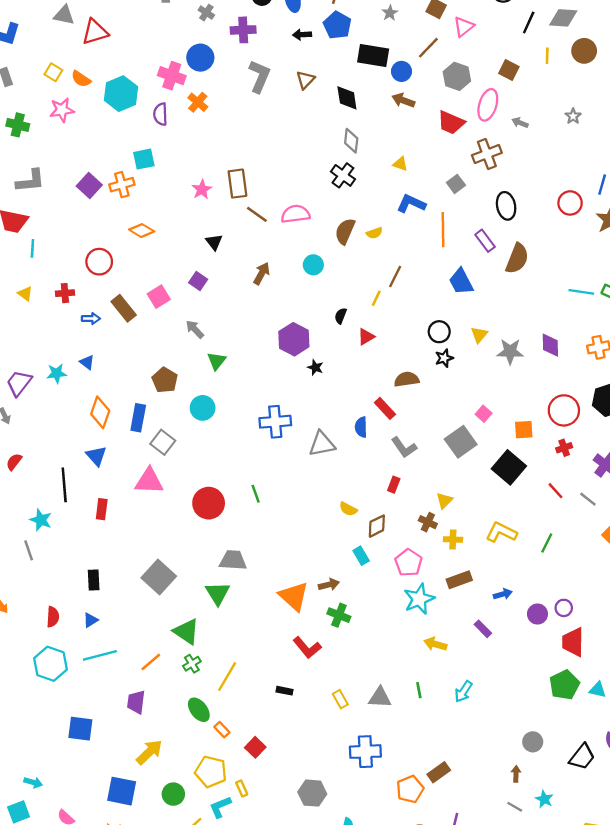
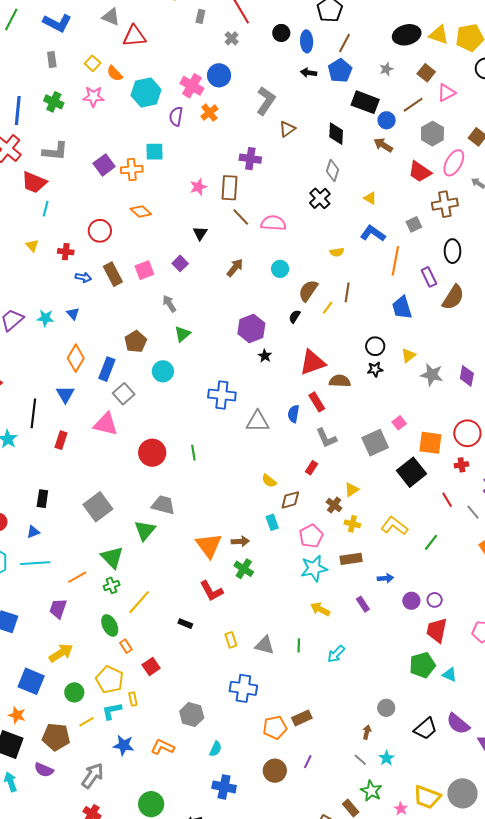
purple cross: (243, 30) -> (250, 159), moved
brown triangle: (305, 80) -> (287, 129), moved
brown semicircle: (345, 231) -> (308, 291), moved
brown line: (395, 277) -> (347, 292), turned -30
red triangle: (366, 337) -> (312, 362), moved, size x1.8
orange square: (524, 430) -> (430, 443), size x1.4

